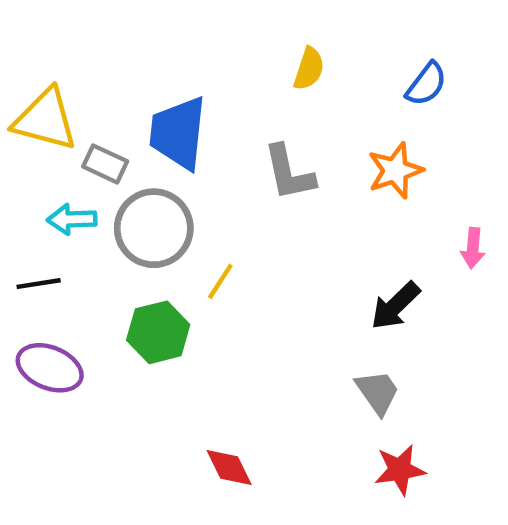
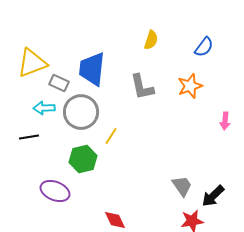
yellow triangle: (45, 120) -> (32, 63), turned -36
black arrow: (395, 306) -> (213, 196), moved
purple ellipse: (50, 368) -> (55, 191), moved

